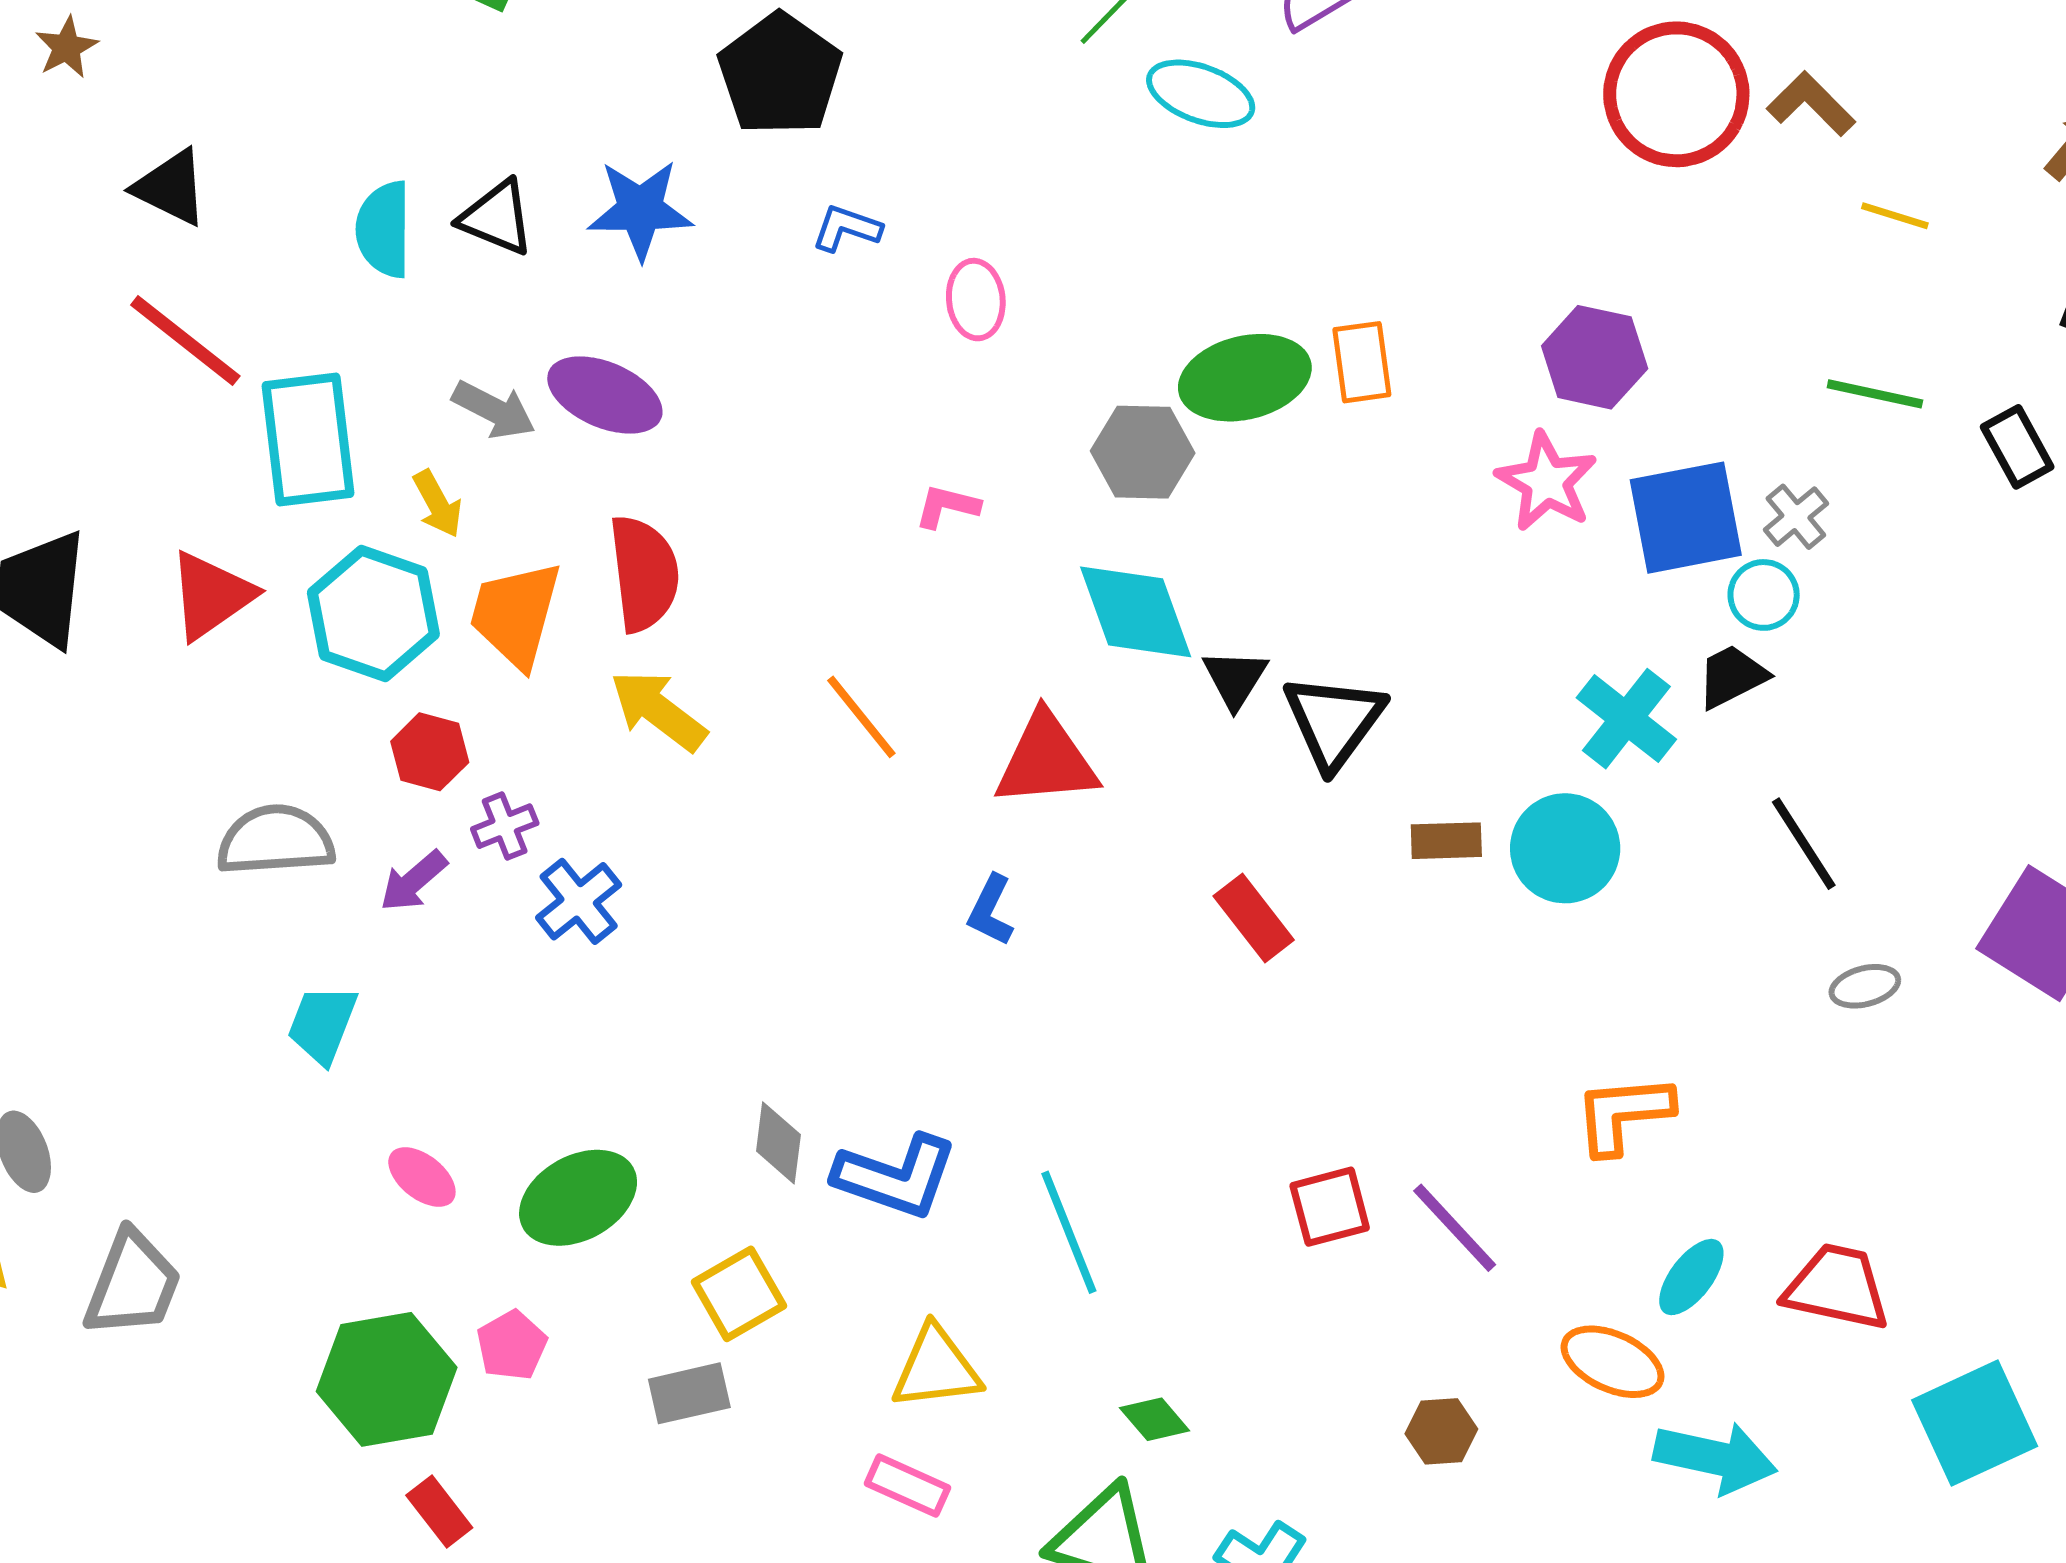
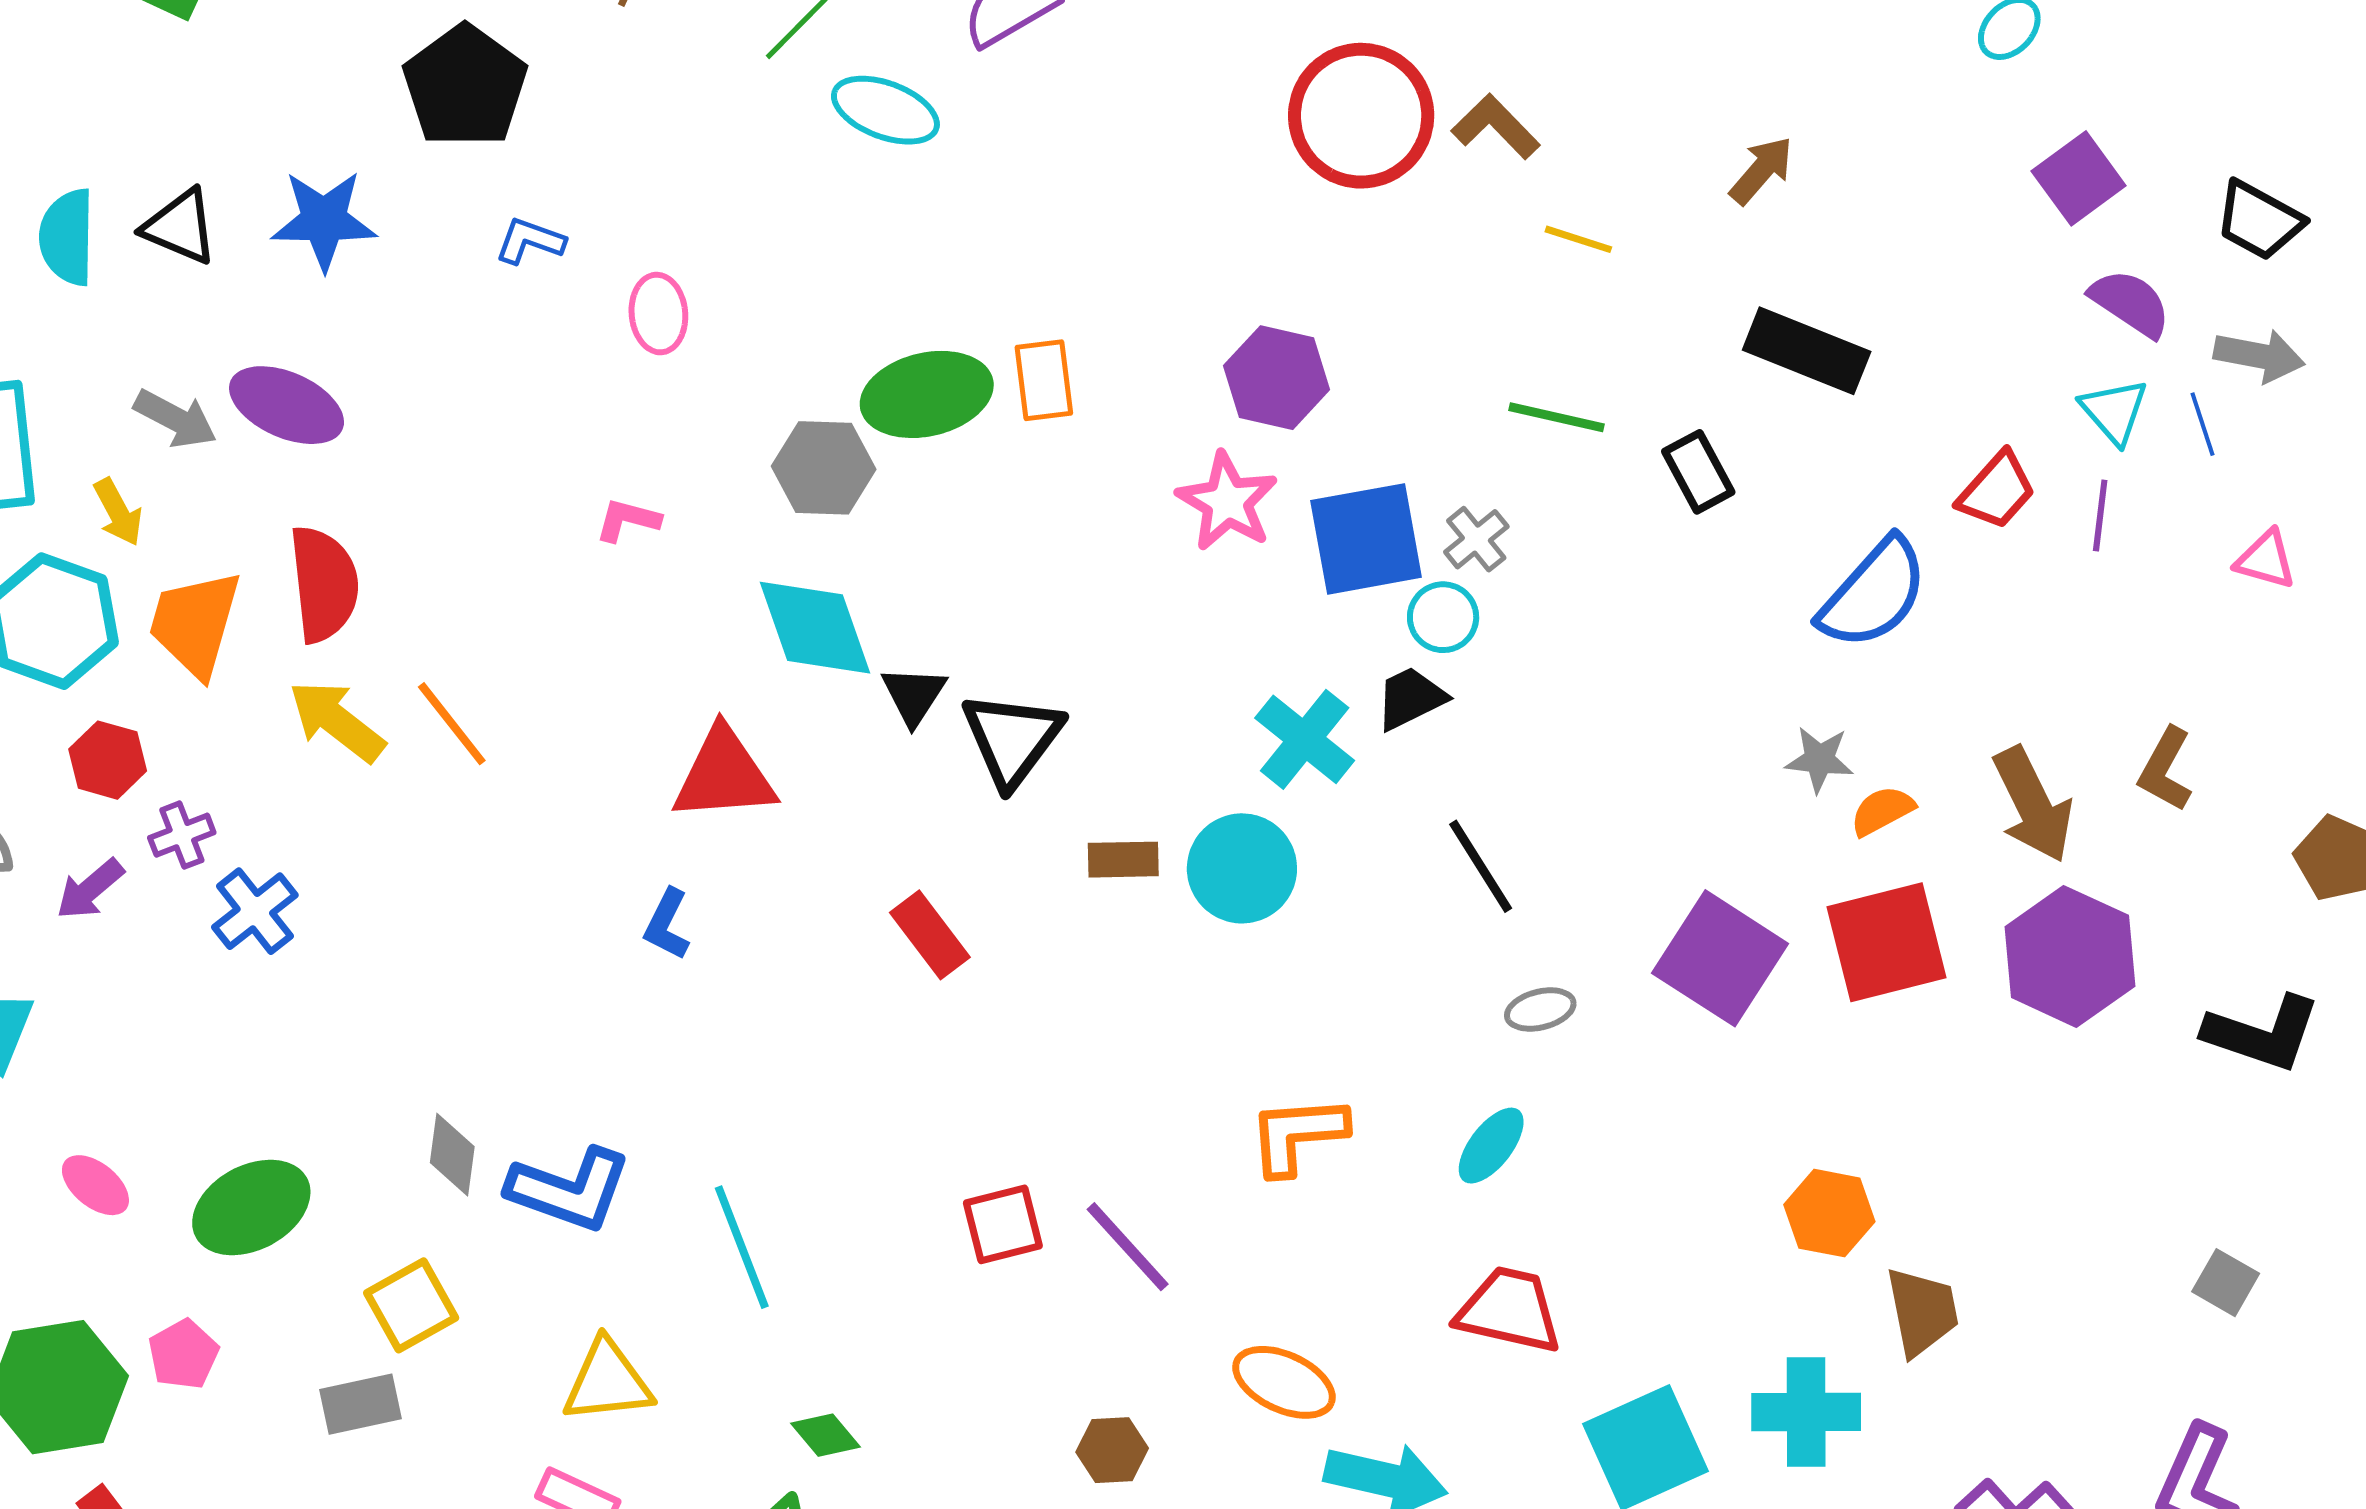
orange line: (861, 717) -> (452, 724), moved
cyan ellipse: (1691, 1277) -> (1491, 1146), moved

